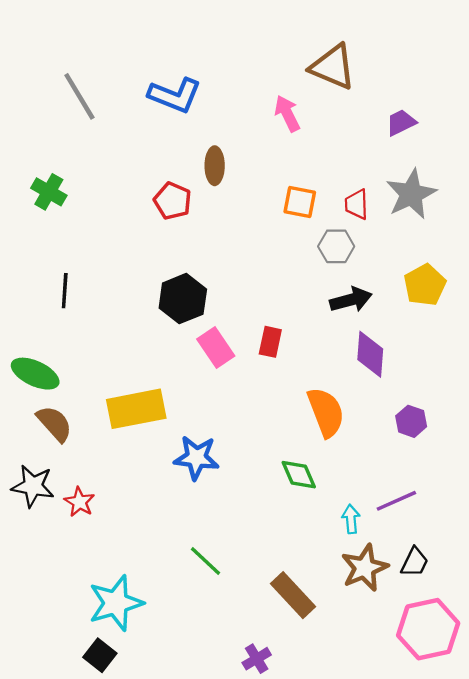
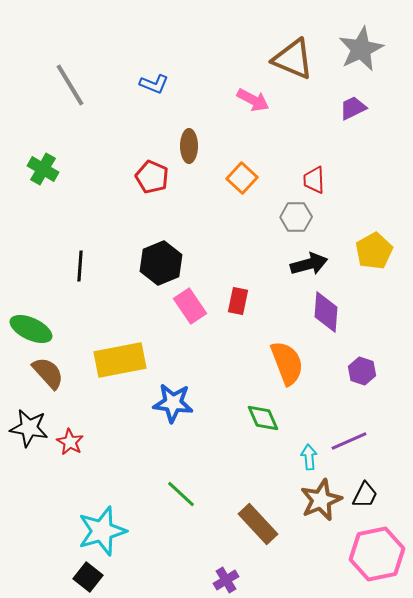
blue L-shape: (175, 95) -> (154, 84), size x0.6
pink arrow: (287, 113) -> (253, 100), turned 144
gray star: (411, 194) -> (361, 49), moved
orange square: (300, 202) -> (242, 178), moved, turned 32
black line: (65, 291) -> (80, 266), moved

